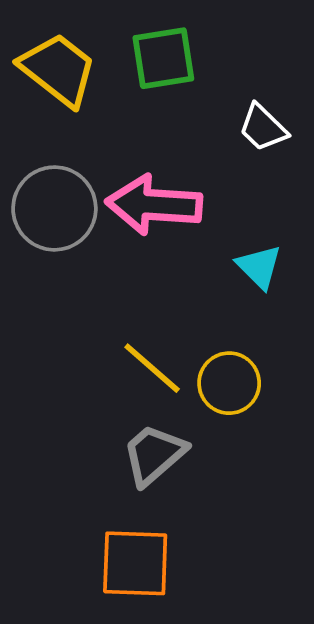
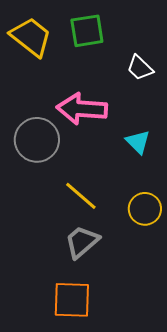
gray circle: (54, 208) -> (37, 140), moved
yellow circle: (229, 383) -> (145, 209), moved

